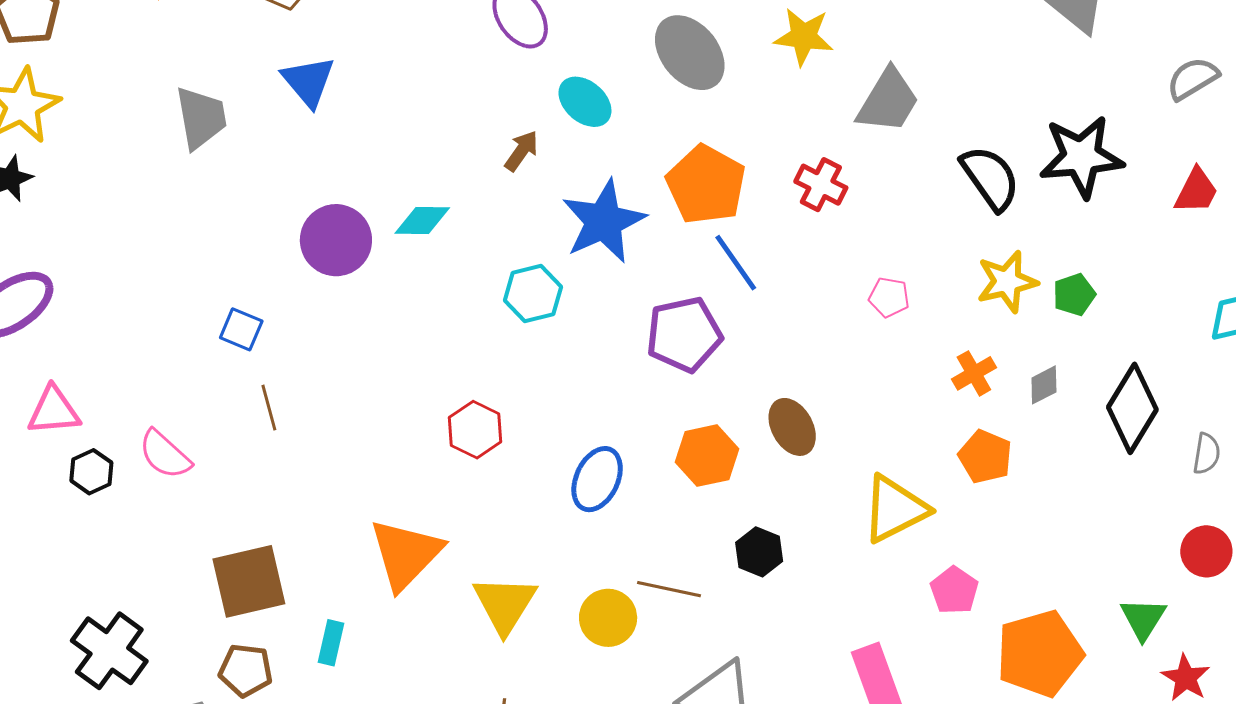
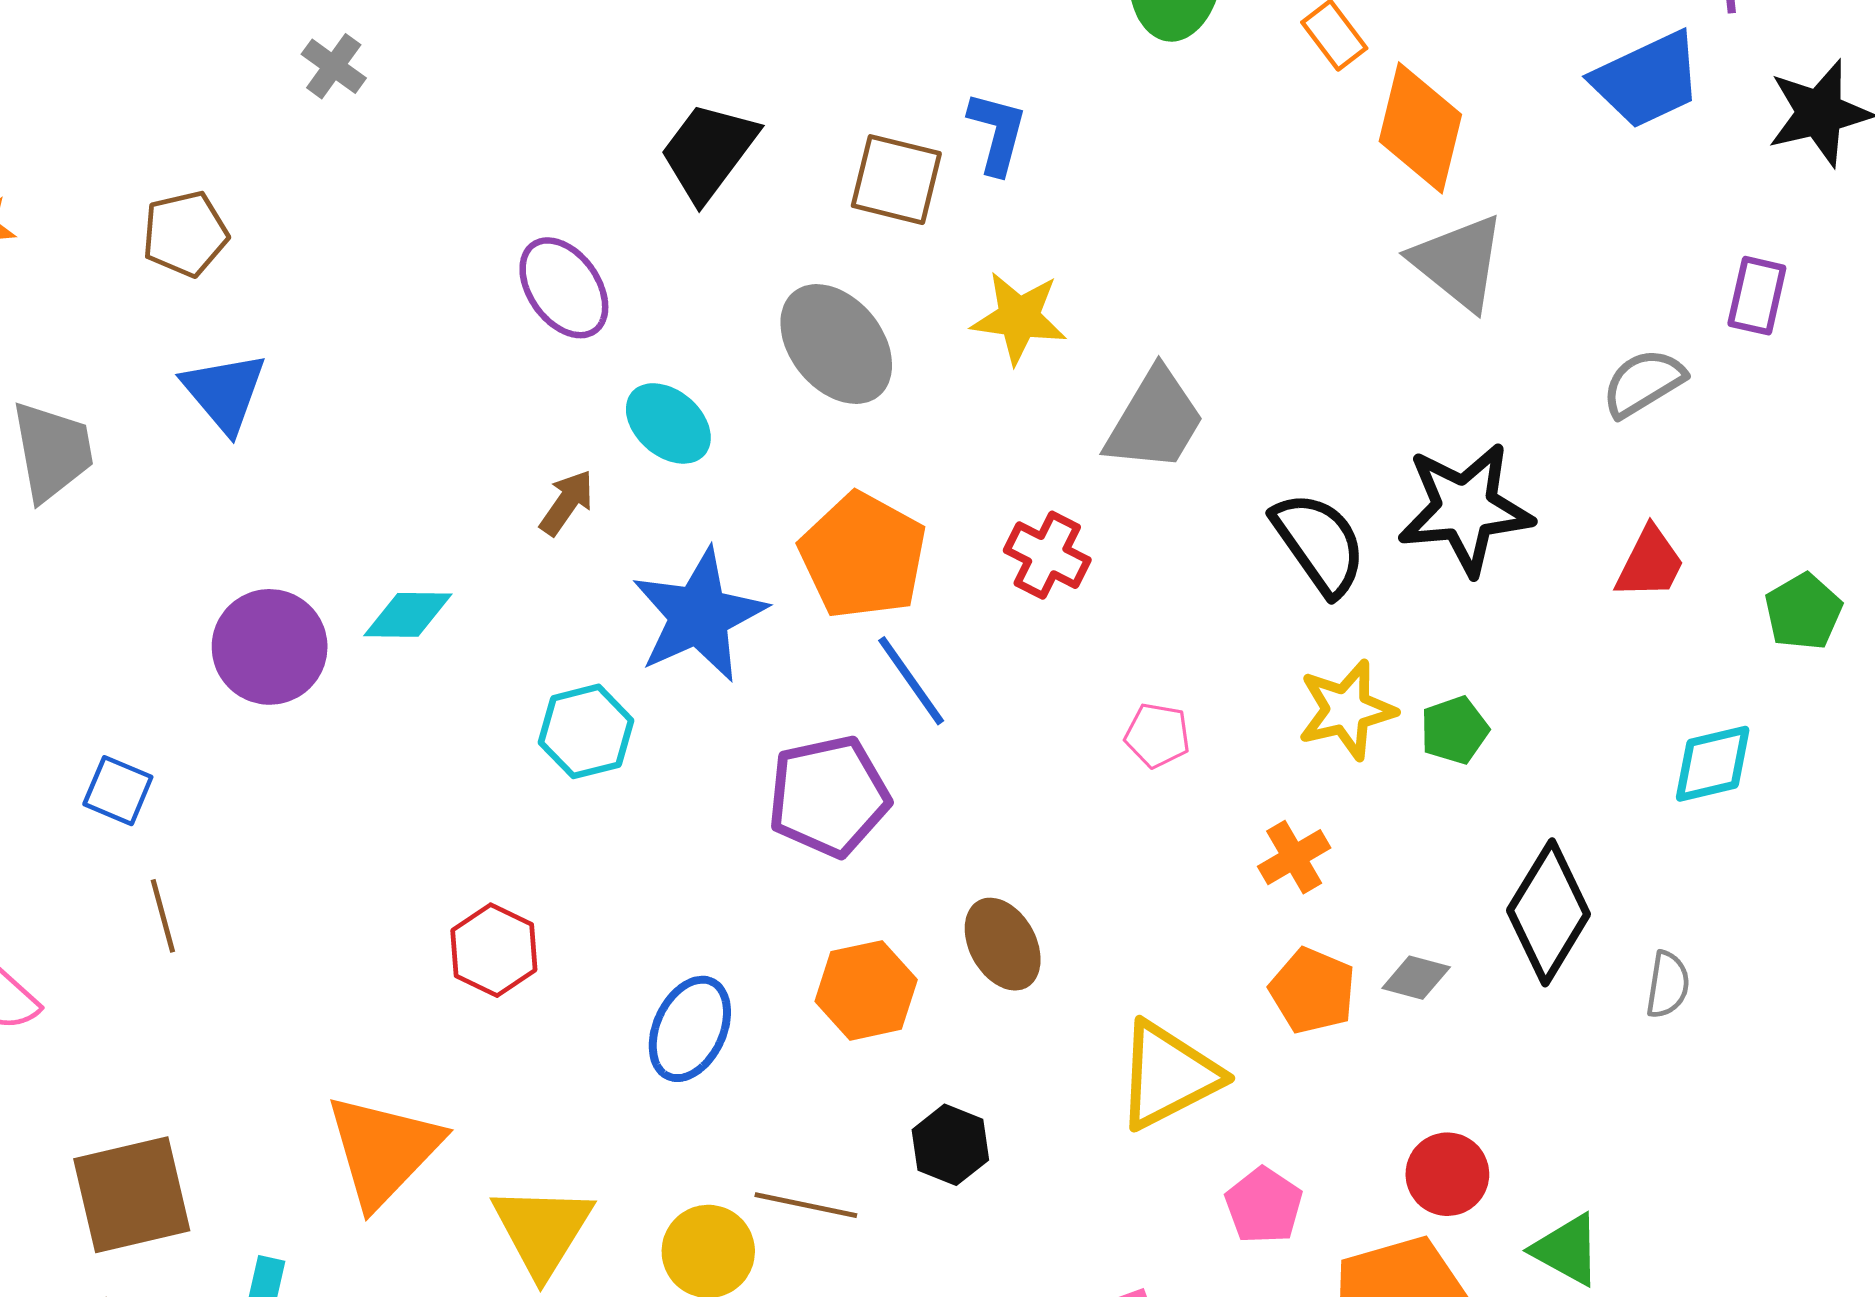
gray diamond: (1044, 385) -> (1416, 978), moved, turned 42
red circle: (1206, 551) -> (1447, 1174), moved
green triangle: (1143, 619) -> (1567, 1250), turned -33

